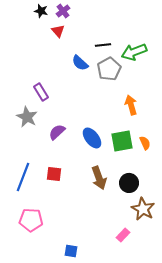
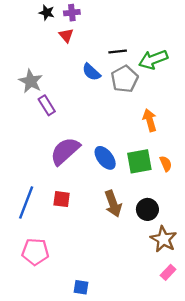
purple cross: (63, 11) -> (72, 13), turned 32
gray star: (27, 117) -> (31, 81), moved
purple semicircle: (57, 132) -> (65, 151), size x1.6
pink rectangle: (123, 235) -> (168, 272), moved

